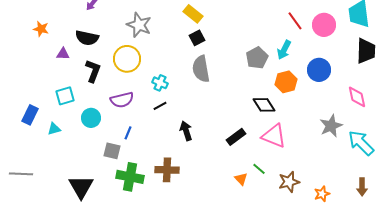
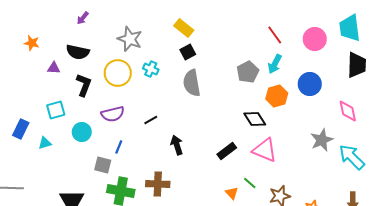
red line: (295, 21) -> (275, 35), moved
cyan cross: (160, 83) -> (151, 69), moved

